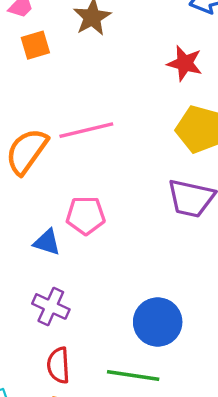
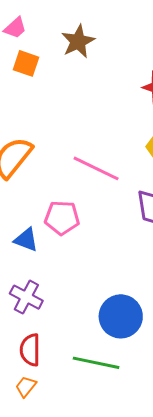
orange square: (35, 45) -> (26, 63), turned 32
pink line: (86, 130) -> (96, 168), moved, turned 36

